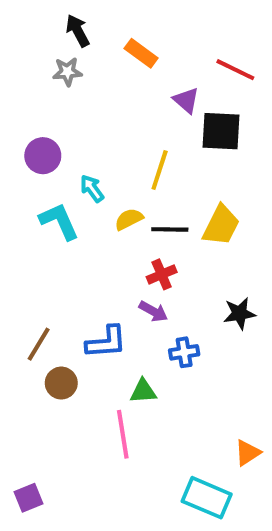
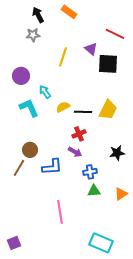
orange rectangle: (141, 53) -> (69, 12), moved
yellow line: (160, 170) -> (63, 57), moved
brown circle: (61, 383) -> (30, 150), moved
green triangle: (143, 391) -> (94, 191), moved
orange triangle: (248, 453) -> (121, 194), moved

